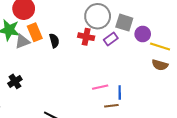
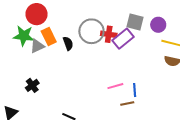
gray circle: (98, 16) -> (91, 31), moved
purple circle: (143, 34) -> (158, 25), moved
red cross: (86, 37) -> (109, 34), moved
purple rectangle: (111, 39) -> (123, 39), size x1.5

